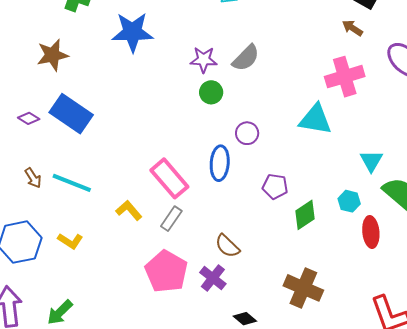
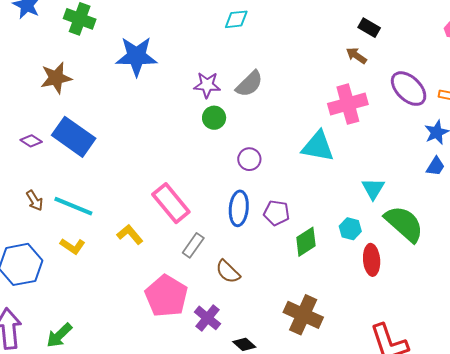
blue ellipse: (220, 163) -> (239, 208), moved
gray rectangle: (171, 219) -> (193, 245), moved
yellow L-shape: (70, 241) -> (73, 246), moved
purple cross: (213, 278) -> (208, 318), moved

